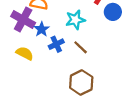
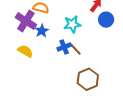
blue cross: (56, 44) -> (64, 47), moved
brown hexagon: (81, 82) -> (88, 79), moved

